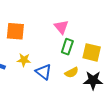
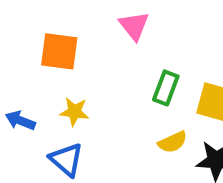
pink triangle: (61, 27) -> (134, 26), moved
blue triangle: (44, 72) -> (66, 160), moved

